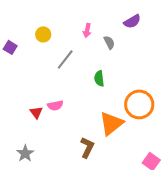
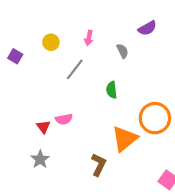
pink arrow: (87, 30) -> (89, 38), moved
gray star: (25, 153) -> (40, 159), moved

